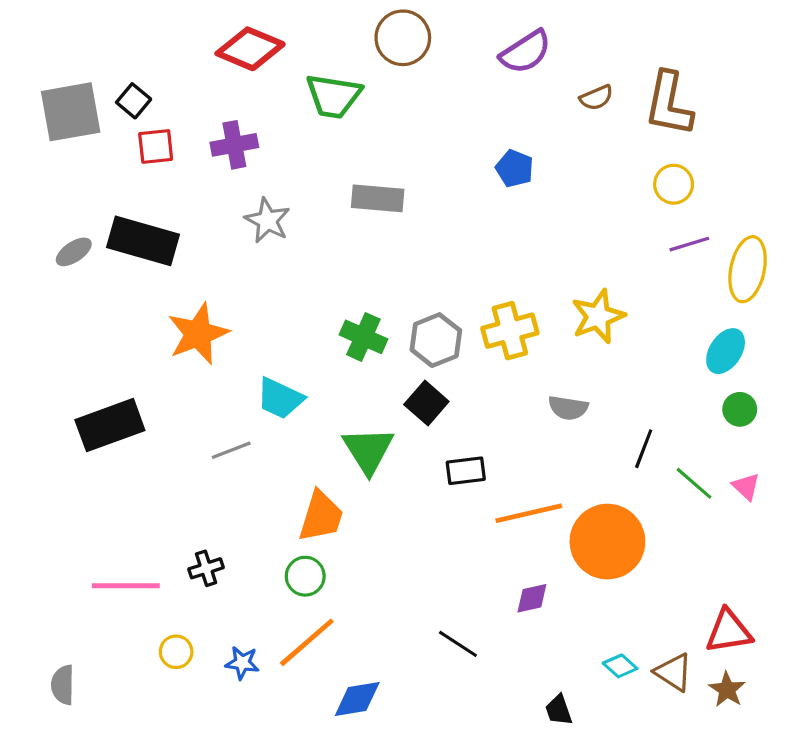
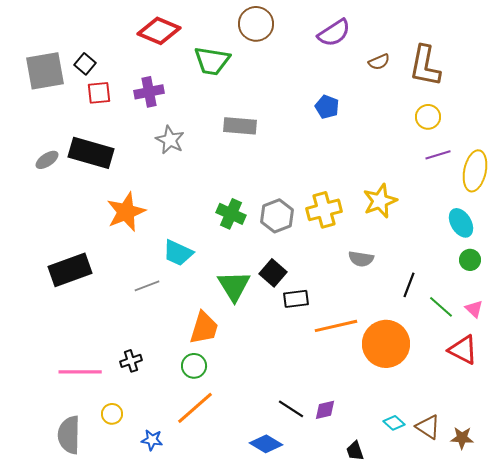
cyan ellipse: (726, 351) -> (461, 223), turned -64
black square: (426, 403) -> (273, 273), moved
purple diamond: (532, 598) -> (325, 410), moved
red triangle: (729, 631) -> (463, 350), moved, turned 36
blue star: (242, 663) -> (152, 440), moved
gray semicircle: (63, 685) -> (69, 435), moved, size x1.5
brown star: (727, 690) -> (462, 438), turned -30
blue diamond: (357, 699) -> (266, 444), moved, turned 40

